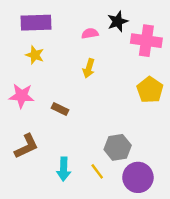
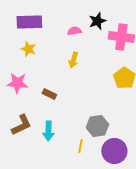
cyan arrow: (64, 169) -> (48, 131), moved
yellow line: (97, 171) -> (80, 146), turned 48

